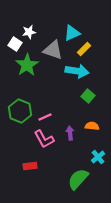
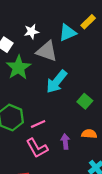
white star: (29, 32) -> (32, 32), moved
yellow rectangle: (84, 49) -> (88, 22), moved
cyan arrow: (77, 71) -> (57, 82), moved, turned 120

